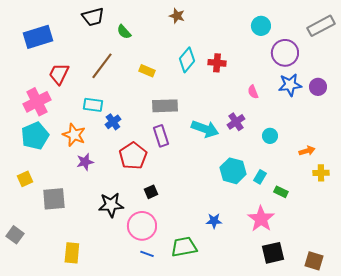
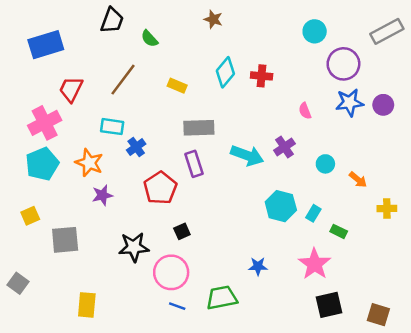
black trapezoid: (93, 17) -> (112, 20), turned -55
orange arrow: (307, 151) -> (358, 180), moved, turned 56

